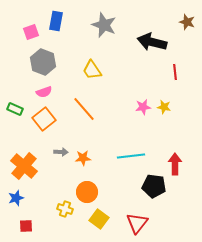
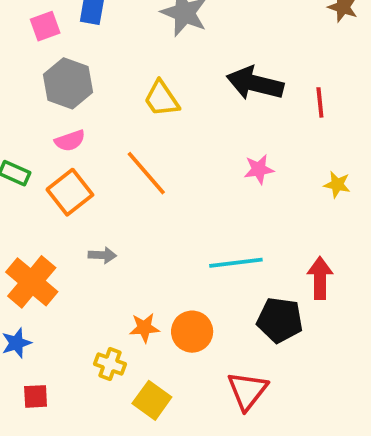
black arrow: (152, 42) -> (255, 83), moved
yellow star: (164, 107) -> (337, 185), moved
orange star: (83, 158) -> (144, 328), moved
orange circle: (87, 192) -> (192, 332), moved
yellow square: (99, 219) -> (152, 400), moved

